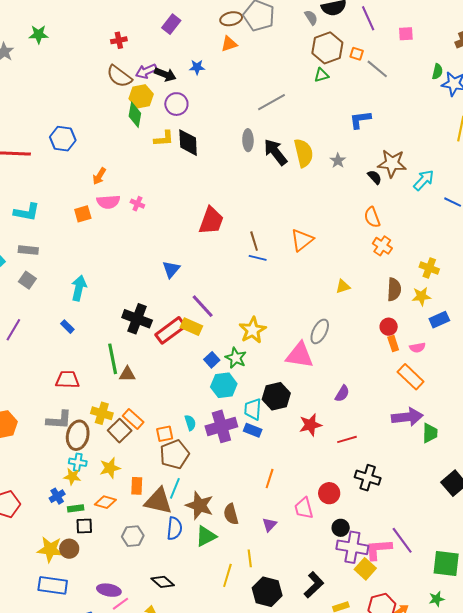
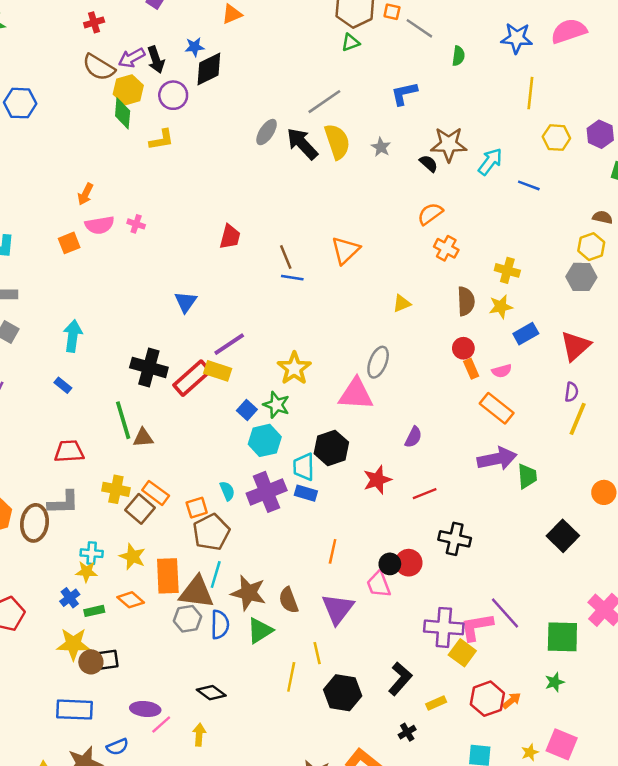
green semicircle: (437, 72) -> (458, 56), moved
black arrow: (165, 74) -> (156, 60), turned 55
gray line: (271, 102) -> (324, 102), moved
blue hexagon: (63, 139) -> (20, 103), moved
gray ellipse: (248, 140) -> (267, 132), turned 40
black diamond: (188, 143) -> (209, 69), moved, turned 72
orange semicircle: (372, 217) -> (430, 214), turned 80
red trapezoid: (211, 221) -> (230, 237), size x0.7
purple line: (203, 306) -> (229, 344), turned -76
brown ellipse: (78, 435) -> (35, 523), moved
yellow star: (110, 468) -> (132, 557), turned -30
orange rectangle: (137, 486) -> (168, 576), size x1.6
orange diamond: (105, 502) -> (131, 600), turned 30
purple triangle: (269, 525) -> (338, 609), size x1.8
black square: (84, 526) -> (108, 660), moved
black circle: (341, 528) -> (390, 564), moved
gray hexagon: (133, 536) -> (187, 619), moved
yellow star: (50, 549) -> (73, 644), moved

